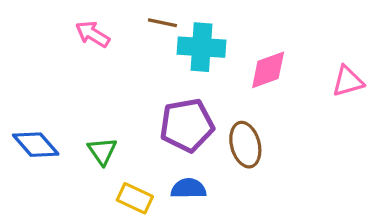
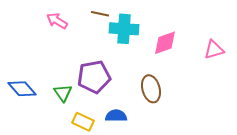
purple pentagon: (187, 125) -> (94, 77), moved

